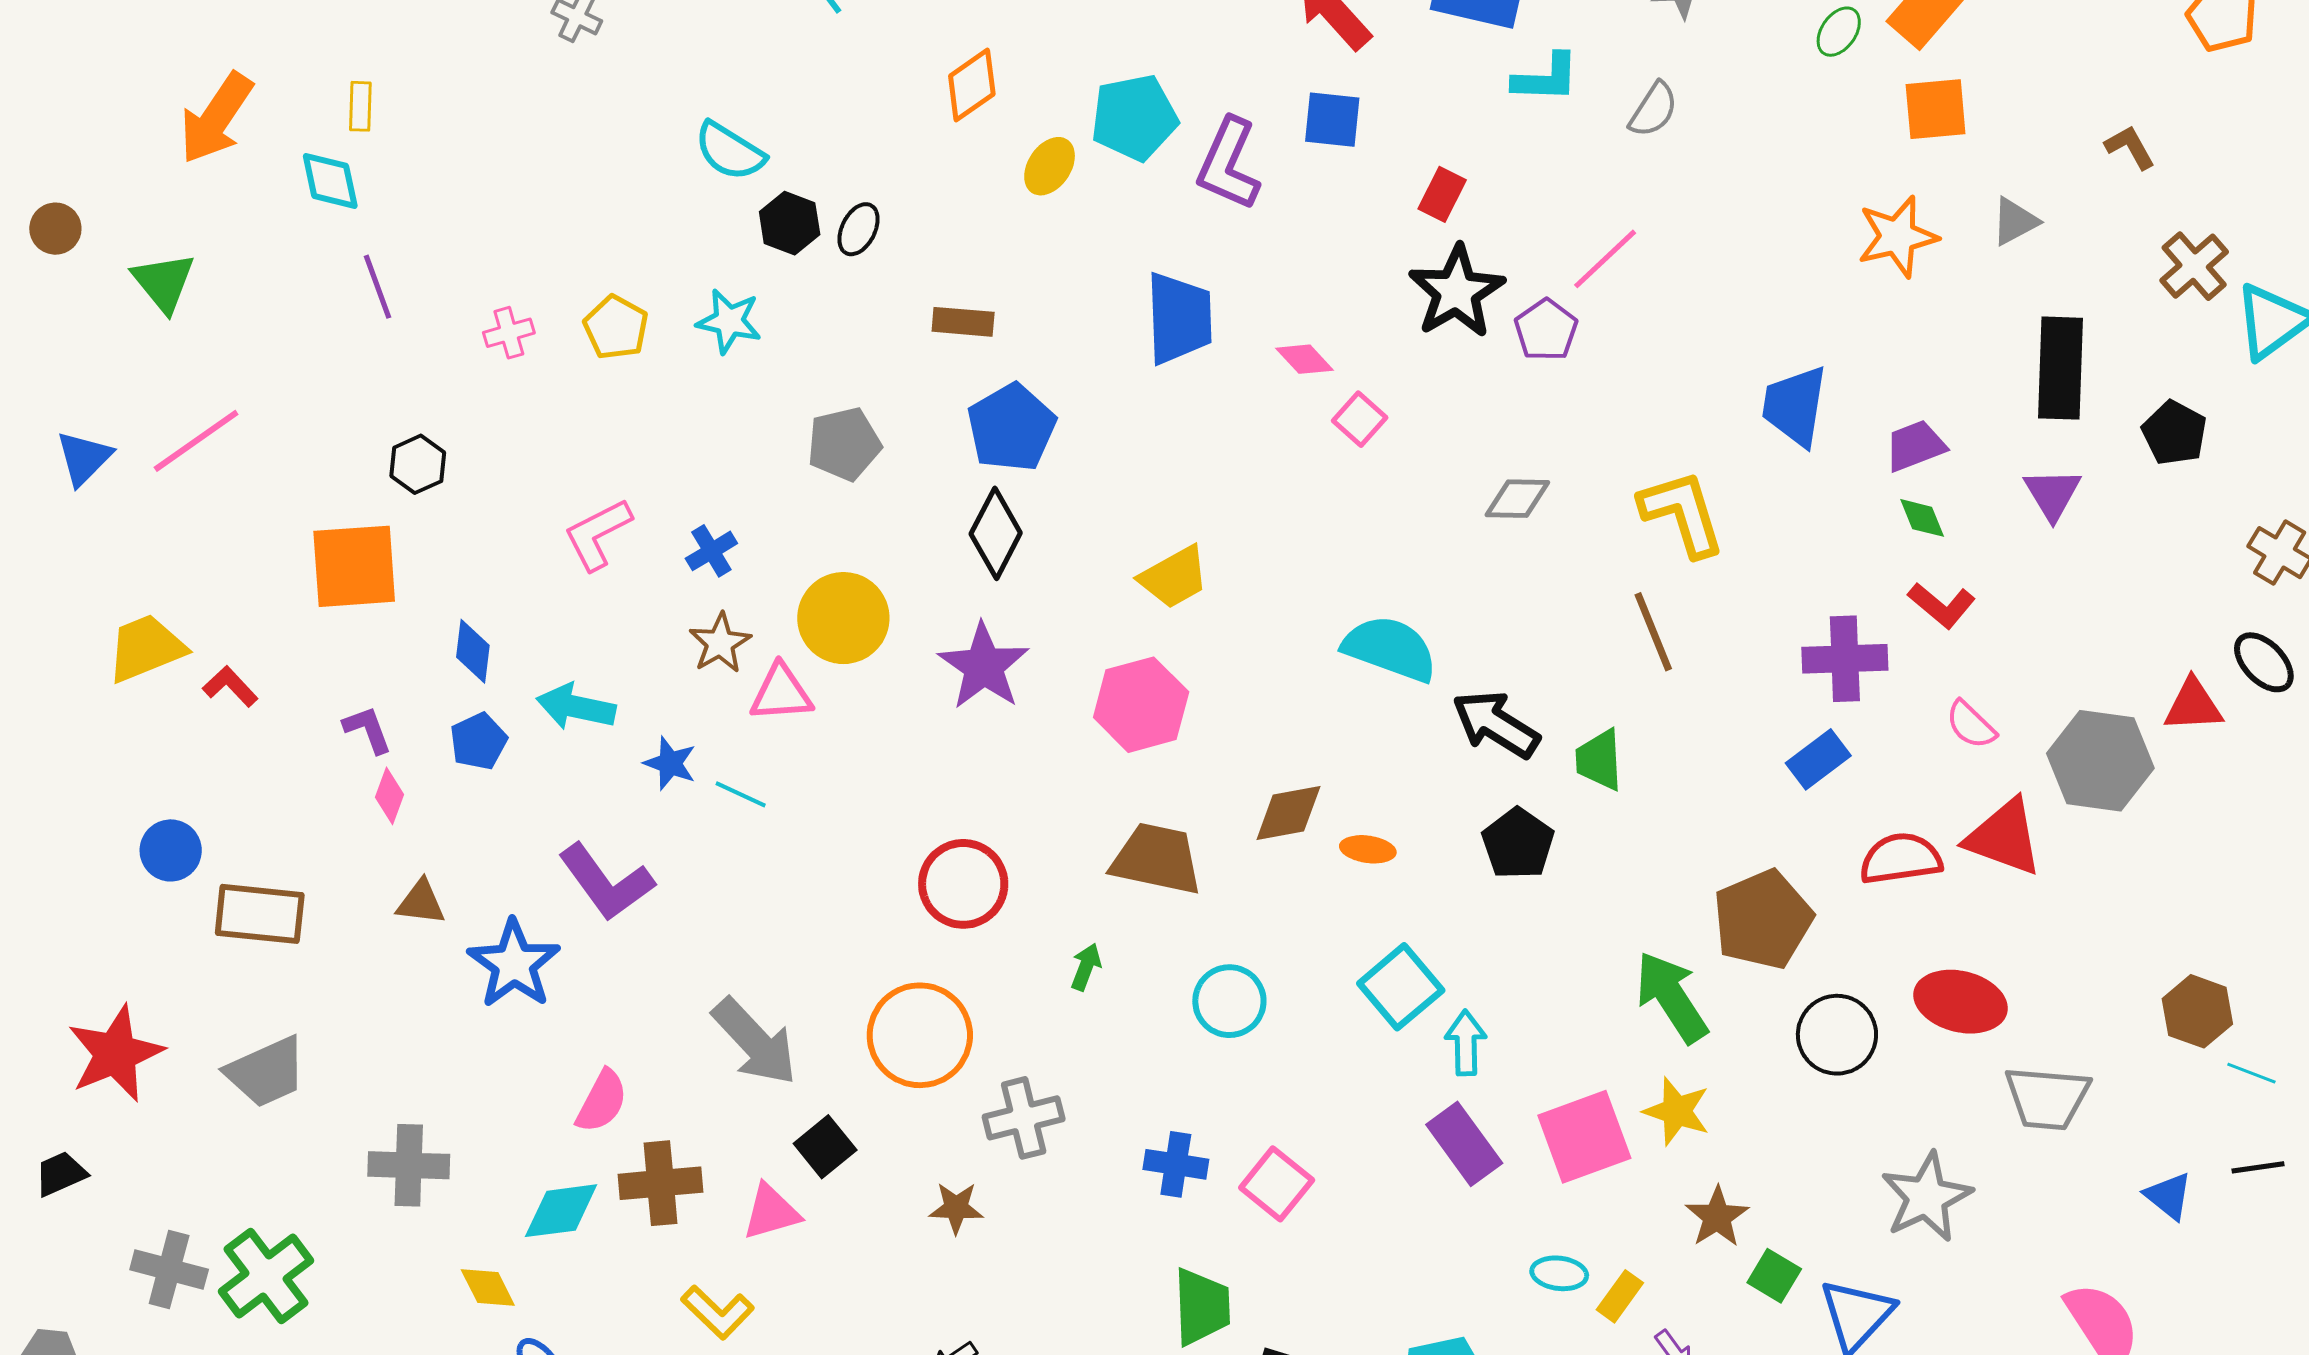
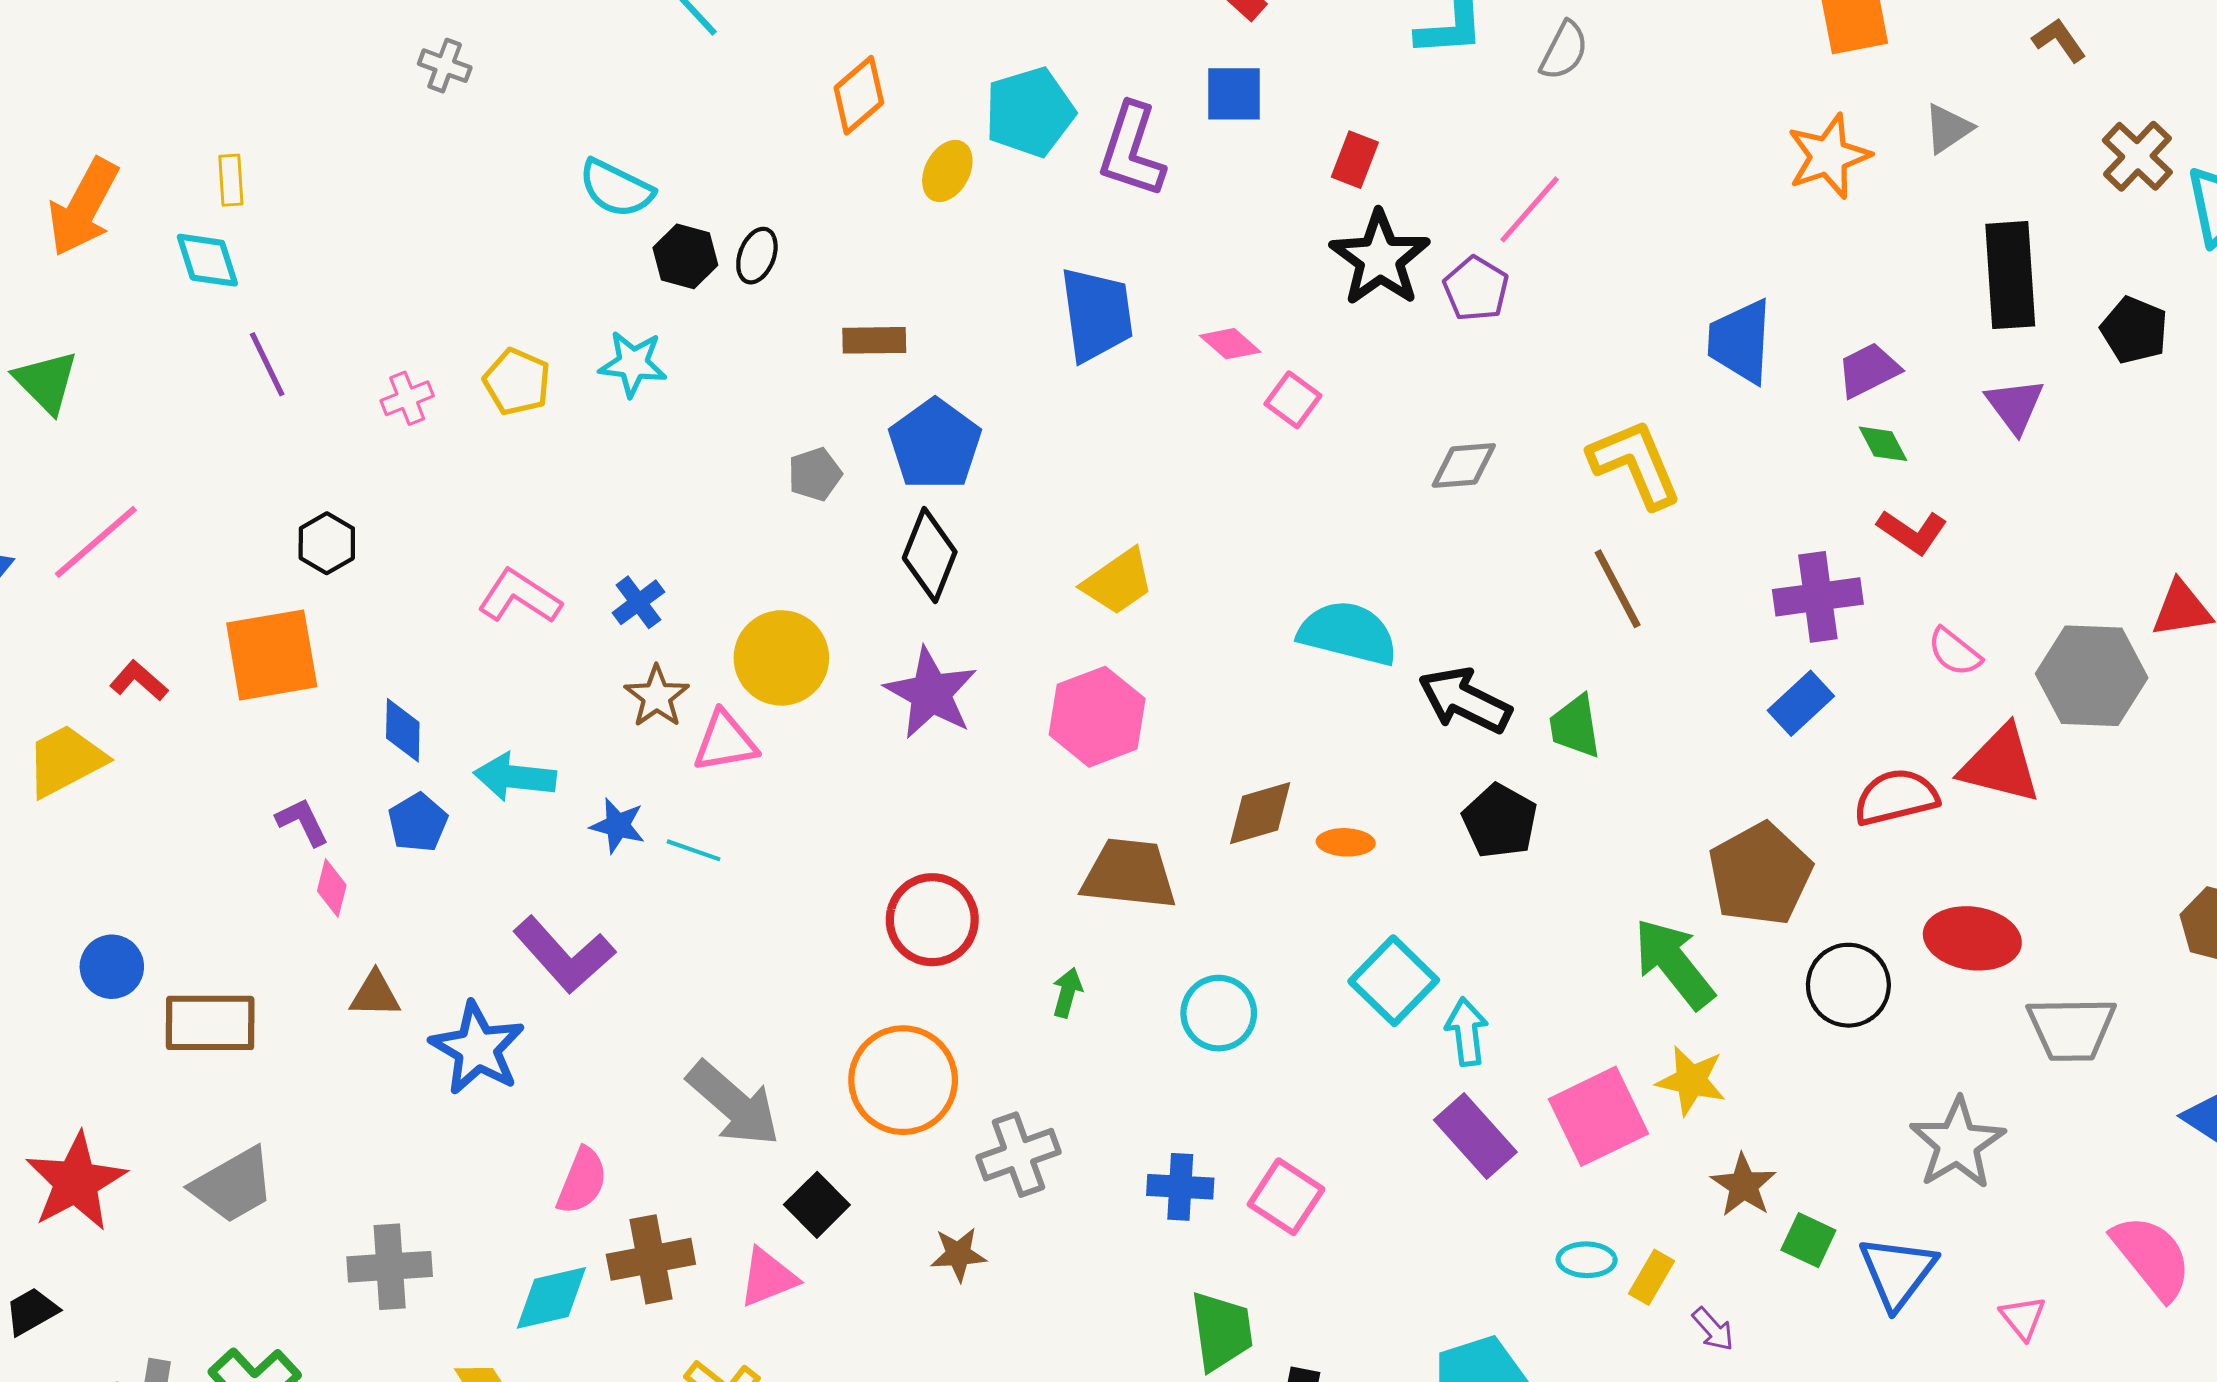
gray pentagon: (844, 444) -> (815, 474), moved, size x0.7
pink L-shape: (598, 534) -> (519, 597), turned 66
red L-shape: (230, 686) -> (139, 681), moved

